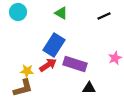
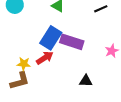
purple rectangle: (75, 64) -> (72, 42), moved

